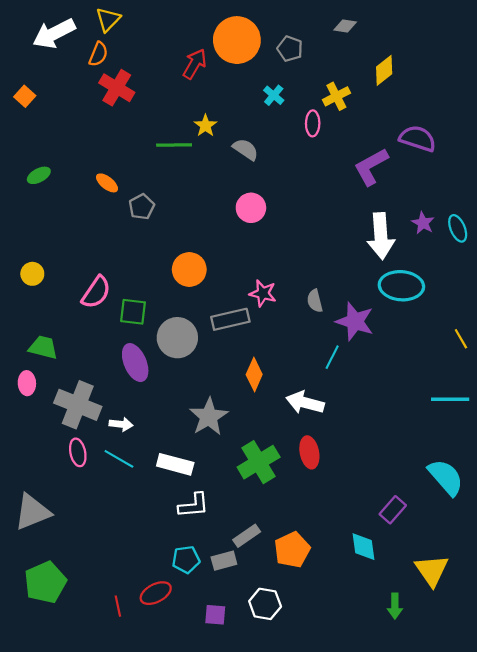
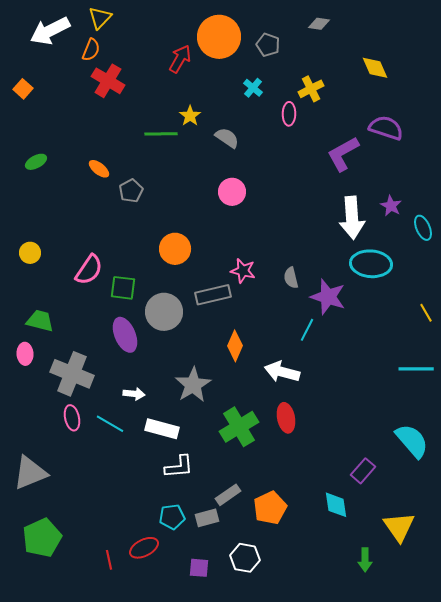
yellow diamond: (384, 70) -> (375, 68), moved, turned -76
cyan ellipse: (458, 228) -> (423, 228), moved
white arrow: (121, 424) -> (134, 394), moved

